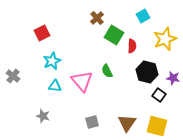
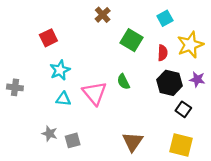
brown cross: (97, 18) -> (103, 15), moved
red semicircle: (132, 46) -> (163, 53), moved
gray cross: (13, 76) -> (15, 87), turned -32
purple star: (173, 78) -> (197, 79), moved
gray square: (92, 122) -> (73, 140), moved
brown triangle: (127, 123) -> (133, 142), moved

